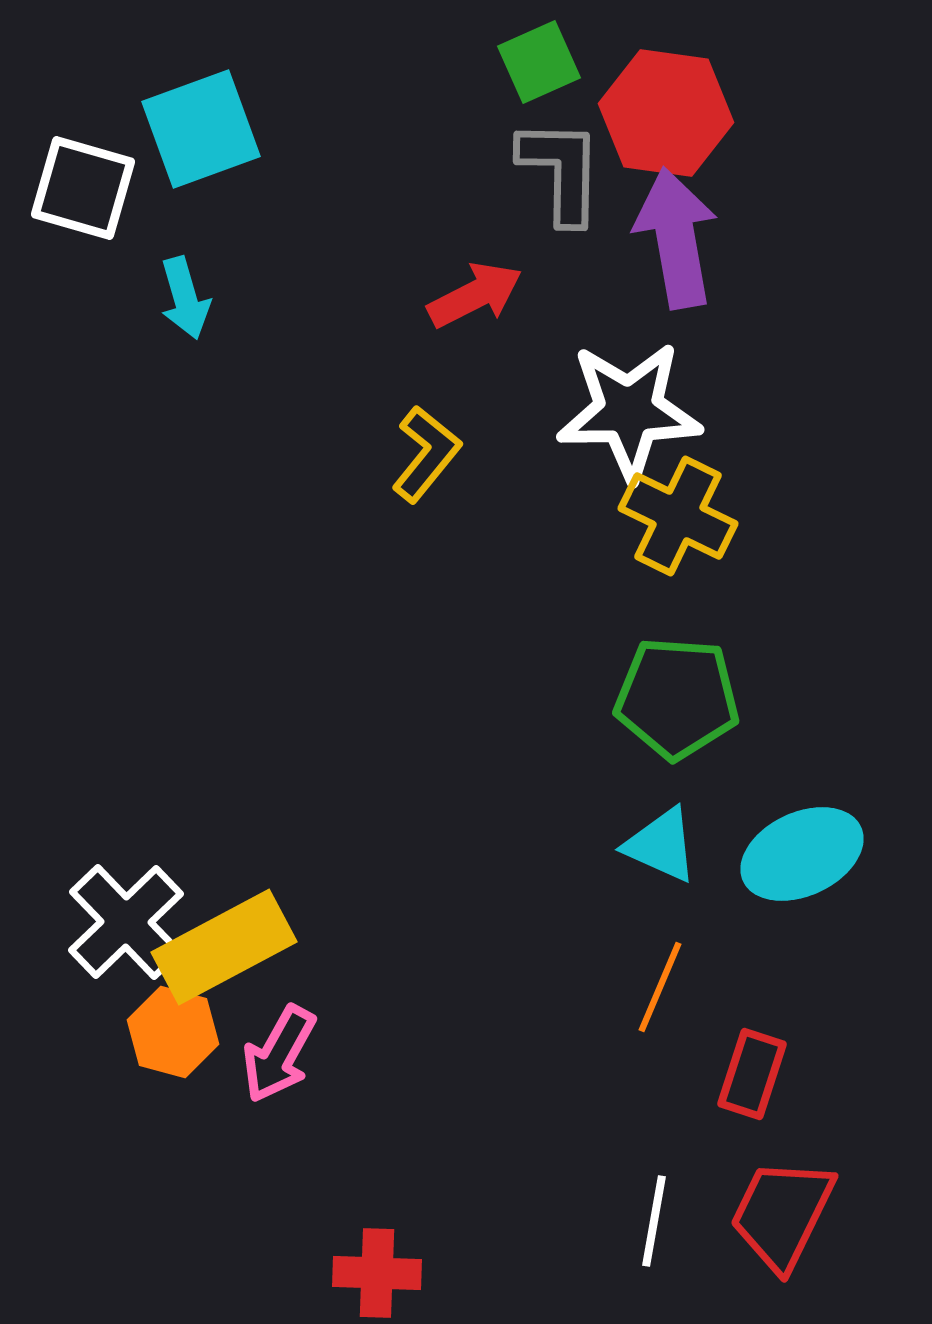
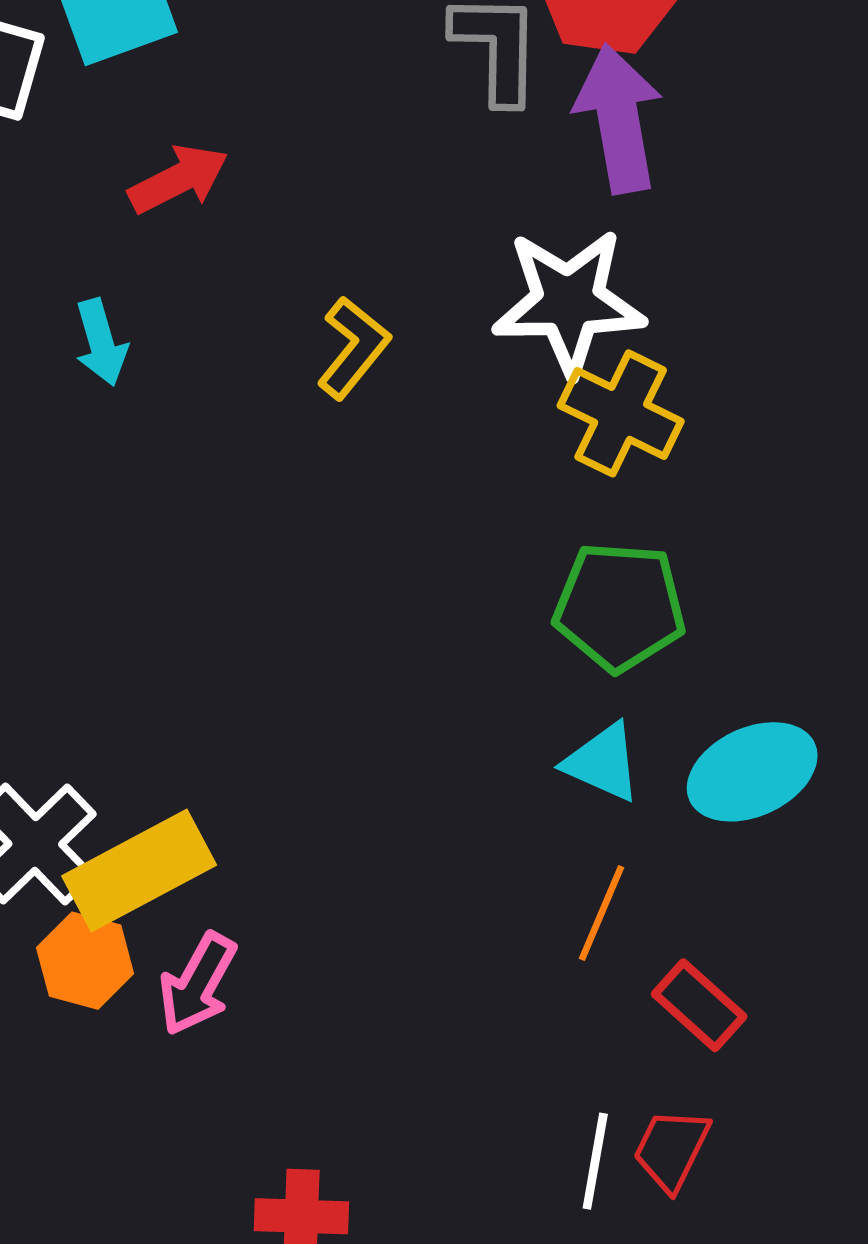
red arrow: (475, 295) -> (178, 179), moved
cyan arrow: (185, 298) -> (101, 342), moved
red rectangle: (752, 1074) -> (699, 1005), turned -66
red trapezoid: (782, 1214) -> (672, 1149), moved, size x0.7

